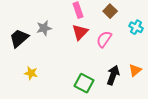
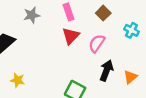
gray star: (44, 28) -> (32, 15), moved
black arrow: (113, 75) -> (106, 70), moved

